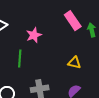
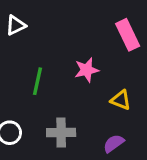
pink star: (34, 35) -> (87, 70), moved

